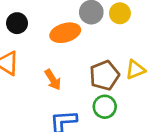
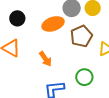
brown pentagon: (104, 75) -> (81, 36), moved

